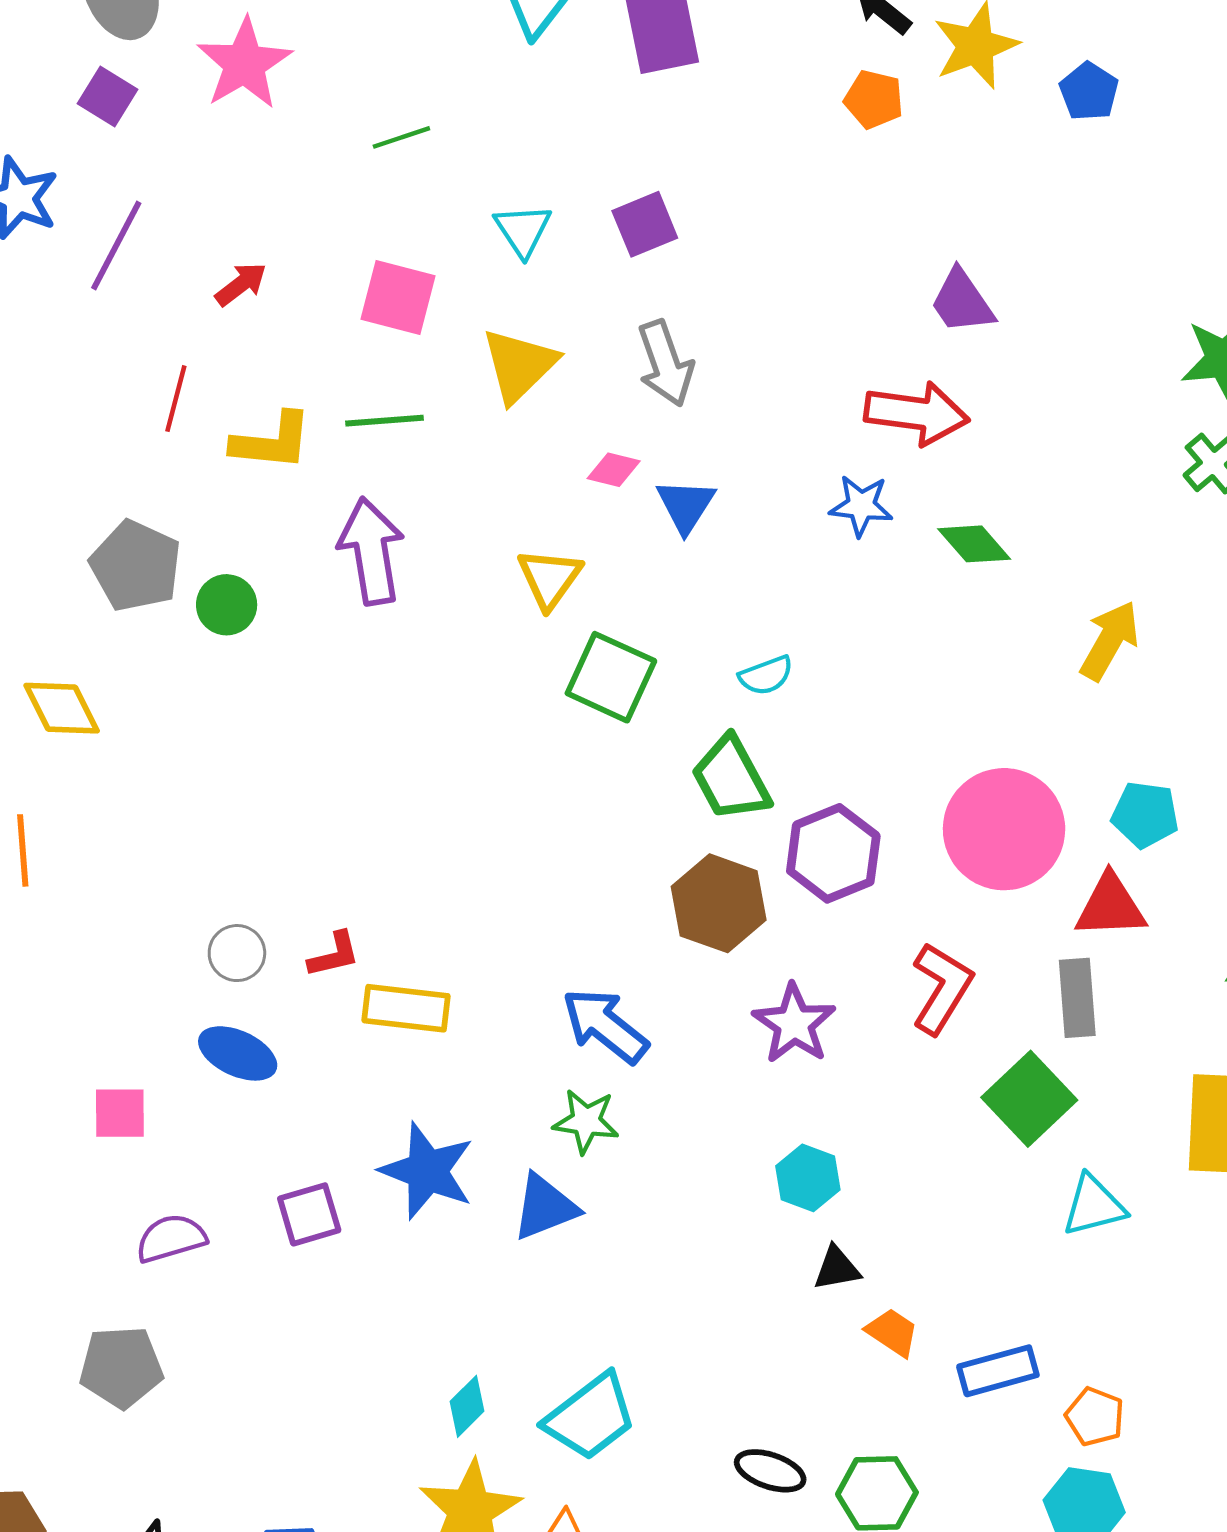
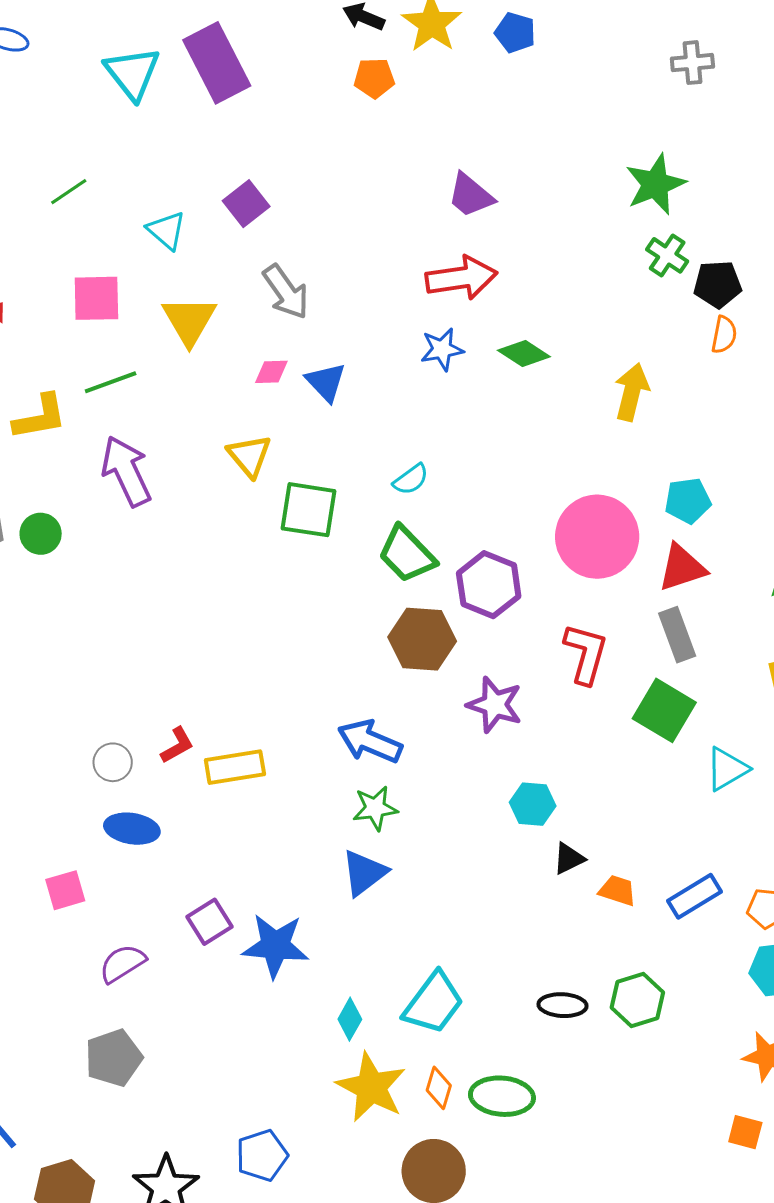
blue star: (427, 1171) -> (275, 946), moved

